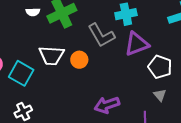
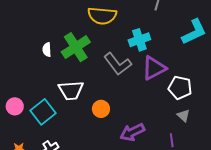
white semicircle: (33, 12) -> (47, 50), turned 96
orange circle: (79, 60) -> (101, 109), moved
cyan square: (21, 73) -> (43, 112), turned 30

